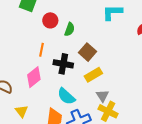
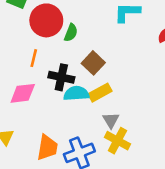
red circle: (50, 20) -> (46, 20), size x1.6
pink diamond: (34, 77) -> (23, 93), turned 30
cyan semicircle: (66, 96) -> (76, 94), moved, turned 132

